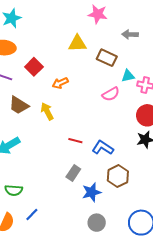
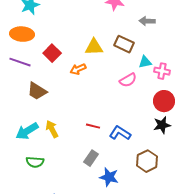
yellow triangle: (77, 44) -> (94, 47), moved
yellow arrow: (47, 111) -> (52, 129), moved
brown hexagon: (118, 176) -> (147, 161), moved
green semicircle: (14, 190) -> (35, 162), moved
blue star: (92, 192) -> (109, 177), turned 30

